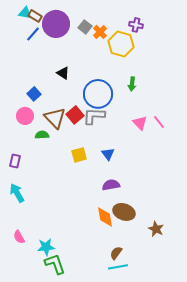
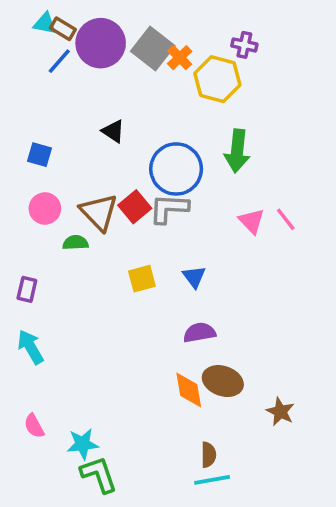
gray square: (85, 27) -> (153, 49), size x1.6
green arrow: (132, 84) -> (237, 151), size x1.6
blue square: (34, 94) -> (39, 155), moved, turned -32
brown semicircle: (116, 253) -> (208, 455), turned 144

